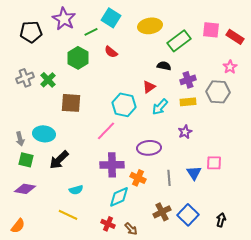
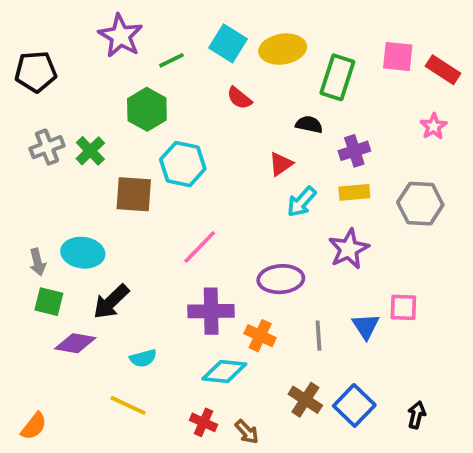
cyan square: (111, 18) -> (228, 43), moved
black pentagon: (31, 32) -> (36, 72), moved
green rectangle: (179, 41) -> (337, 77), turned -35
red semicircle: (111, 52) -> (239, 98), moved
gray hexagon: (218, 92) -> (420, 204), moved
cyan hexagon: (124, 105) -> (183, 164), moved
purple star: (185, 132) -> (349, 249), size x1.5
purple diamond: (25, 189) -> (75, 343), moved
cyan diamond: (119, 197) -> (224, 371), turned 30
brown cross: (162, 212) -> (305, 400), turned -30

